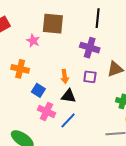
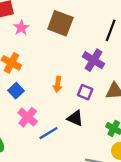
pink star: (33, 41) -> (21, 28), moved
blue square: (38, 90) -> (16, 91), moved
black triangle: (69, 96) -> (75, 118), moved

